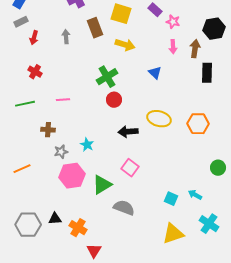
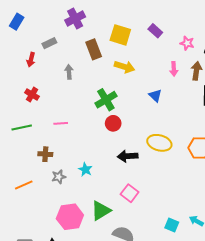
gray rectangle: (21, 22) -> (49, 43), moved
pink star: (173, 22) -> (187, 43), moved
gray arrow: (66, 37) -> (69, 72), moved
orange line: (22, 169) -> (24, 185), moved
pink hexagon: (72, 176) -> (70, 217), moved

